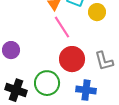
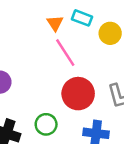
green circle: (47, 83) -> (46, 124), size x0.7

